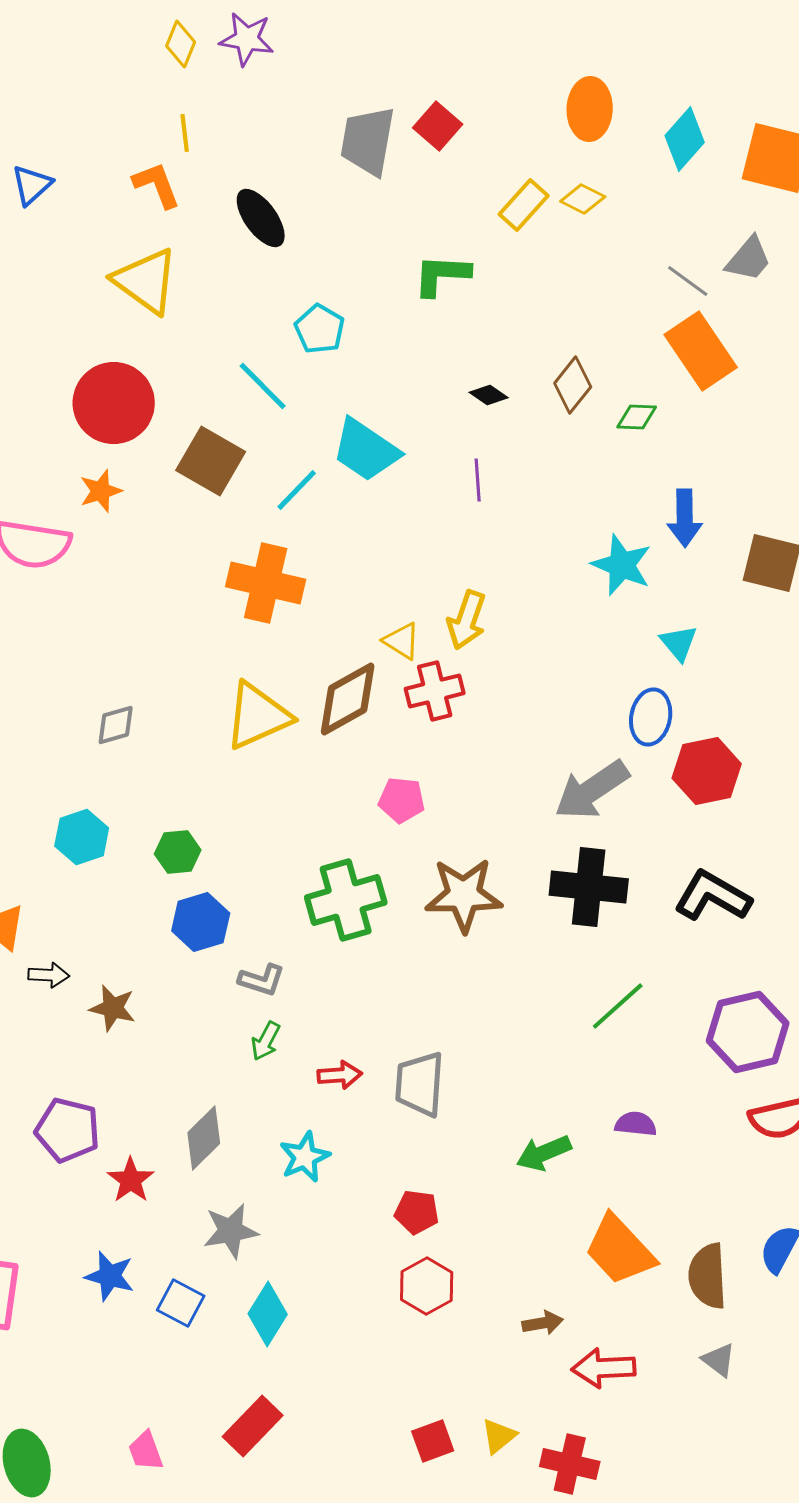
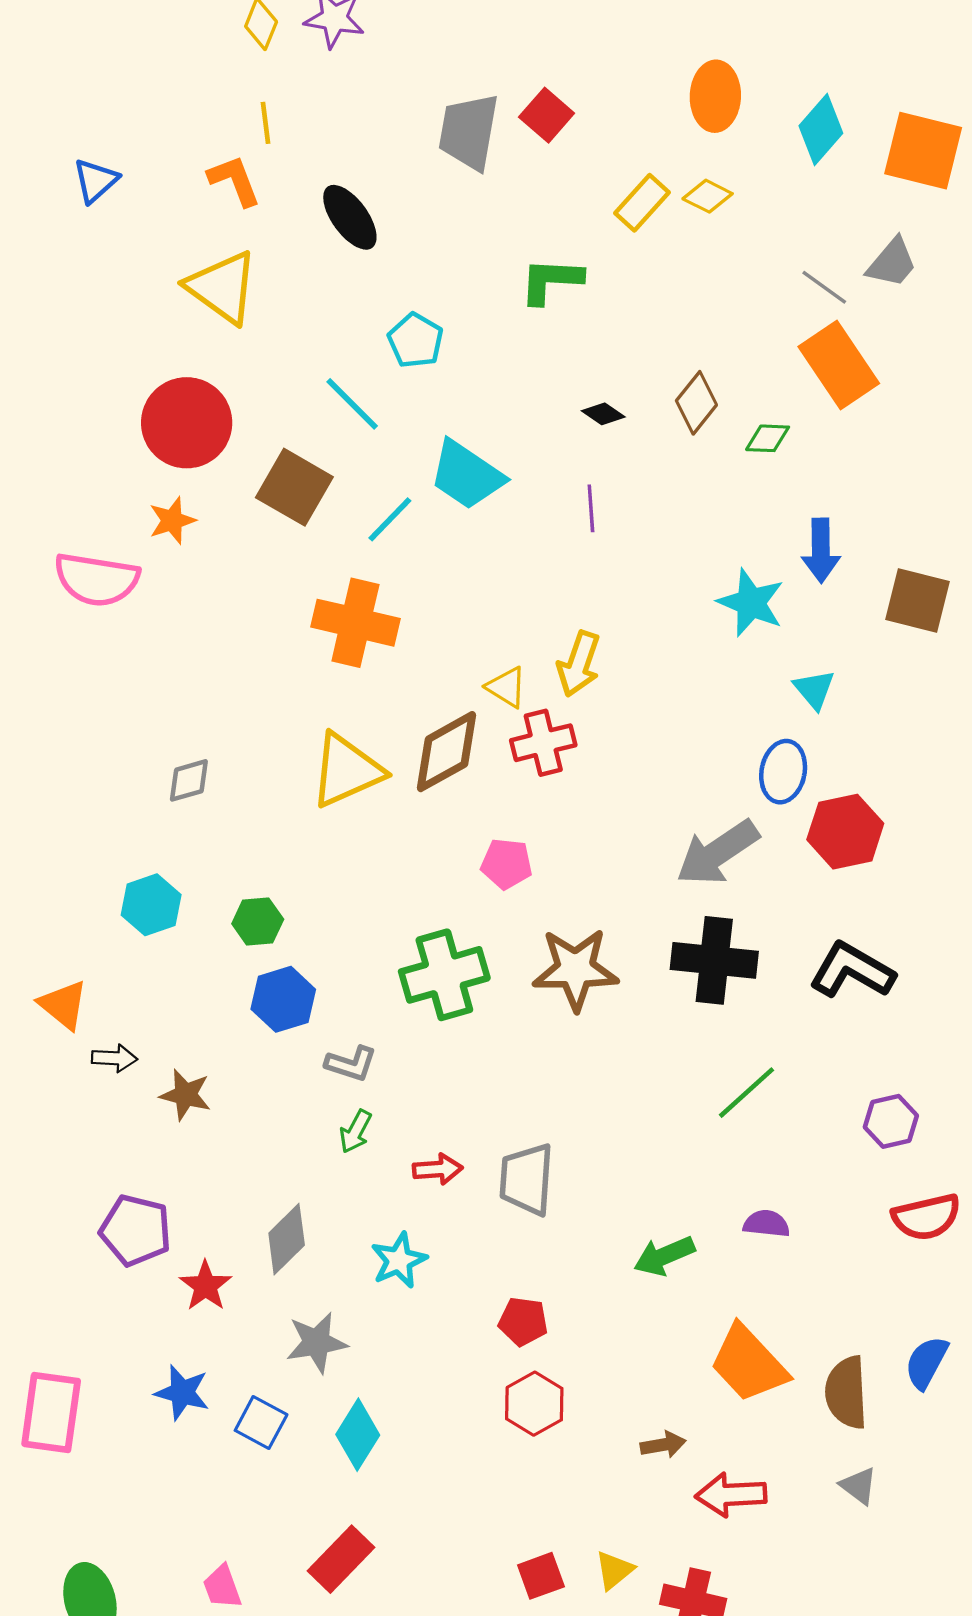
purple hexagon: (748, 1032) -> (891, 1121), size x0.6

